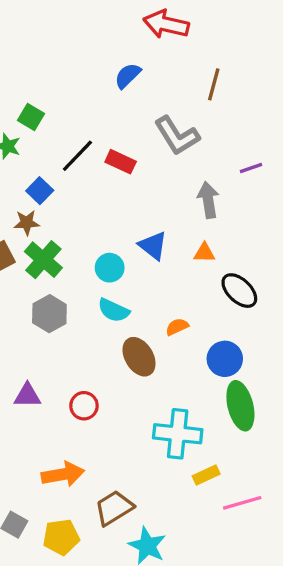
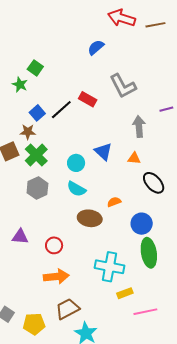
brown line: (214, 84) -> (155, 25), moved, turned 60
black line: (77, 156) -> (61, 110), moved
brown ellipse: (139, 357) -> (90, 218), turned -55
orange arrow: (63, 474) -> (56, 276), moved

